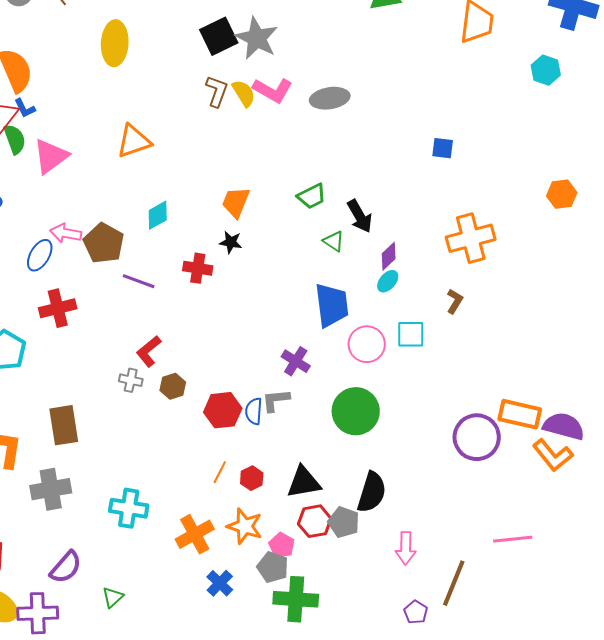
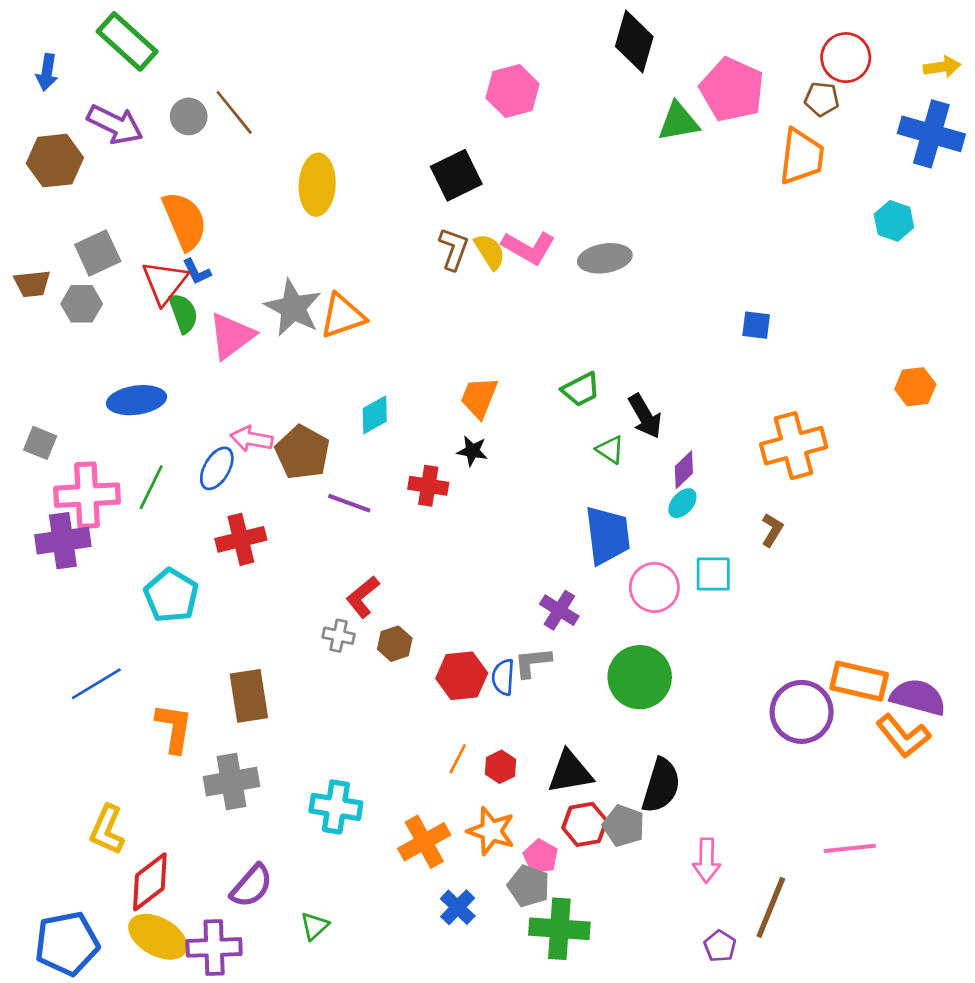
gray star: (257, 38) -> (293, 308), moved

